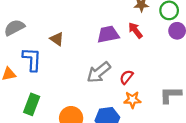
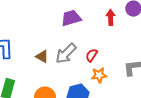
red arrow: (135, 30) -> (111, 17), moved, turned 42
brown triangle: (57, 39) -> (42, 56), moved

